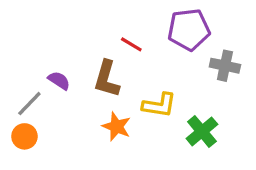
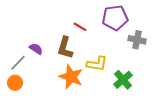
orange star: (116, 127) -> (71, 77), size x1.4

